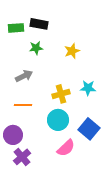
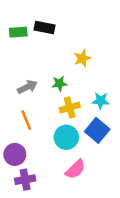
green star: (36, 48) -> (59, 84), moved
orange line: (23, 105) -> (26, 120), turned 66
blue square: (89, 129) -> (97, 130), moved
purple cross: (22, 157) -> (25, 180), turned 30

